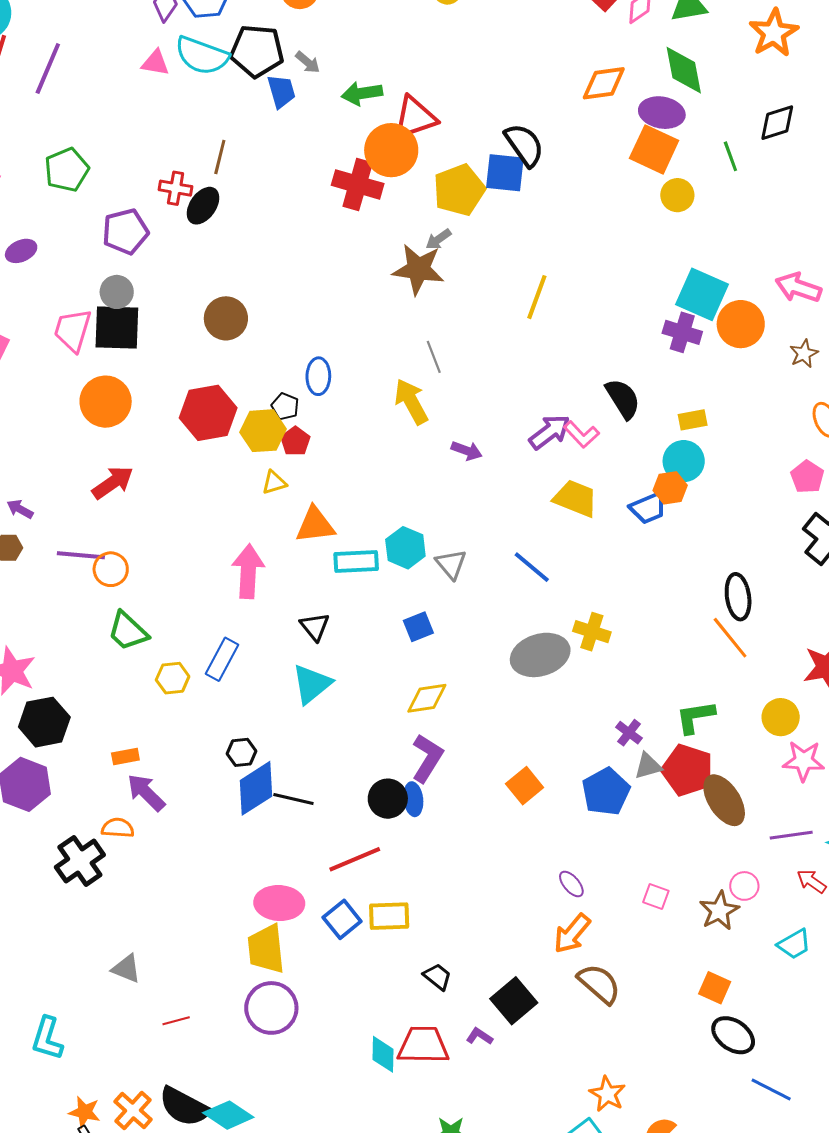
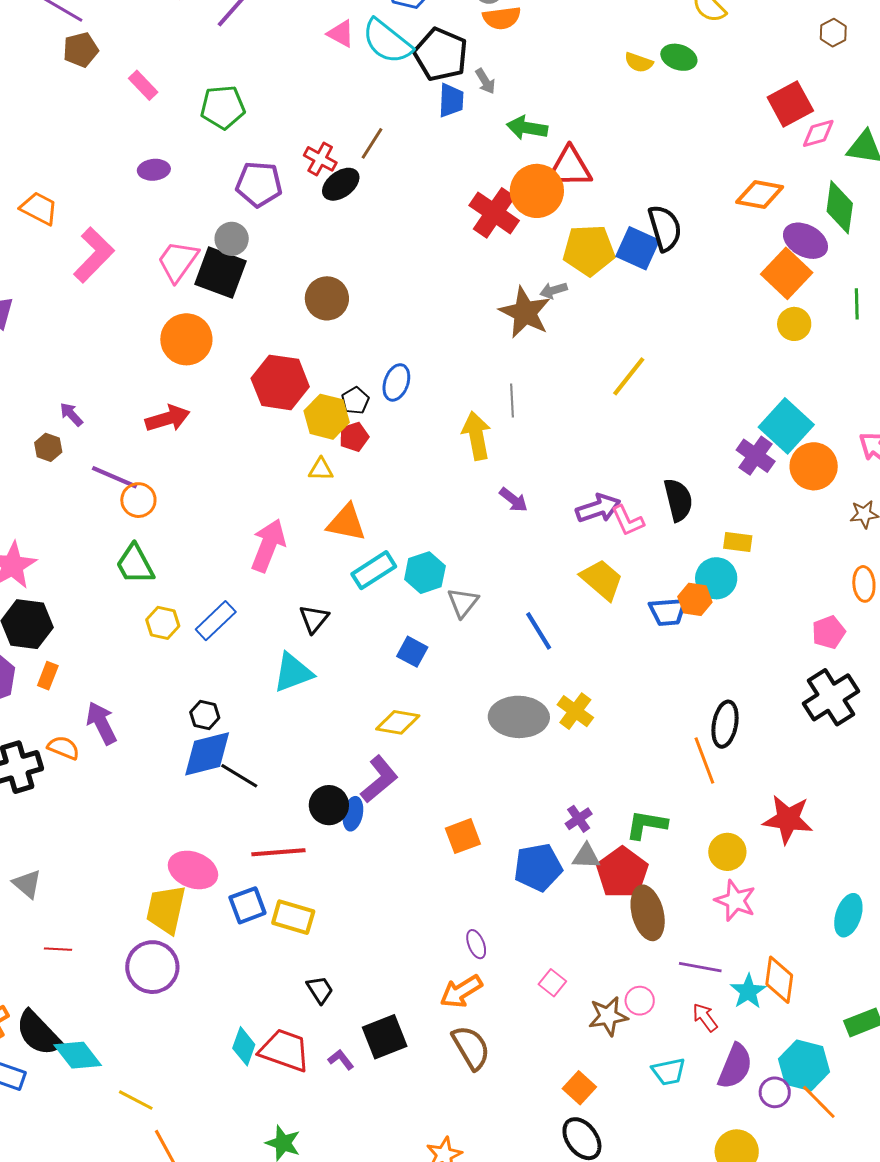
cyan rectangle: (356, 561) -> (374, 570), turned -48
blue square: (418, 627) -> (412, 652), turned 32
orange rectangle: (125, 756) -> (48, 676), moved, turned -76

